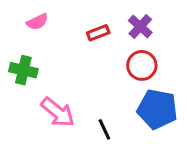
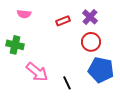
pink semicircle: (37, 22) -> (24, 14), turned 32

